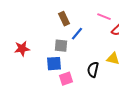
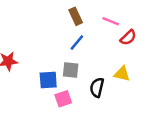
brown rectangle: (64, 19) -> (76, 16), moved
gray square: (61, 46) -> (71, 70), moved

